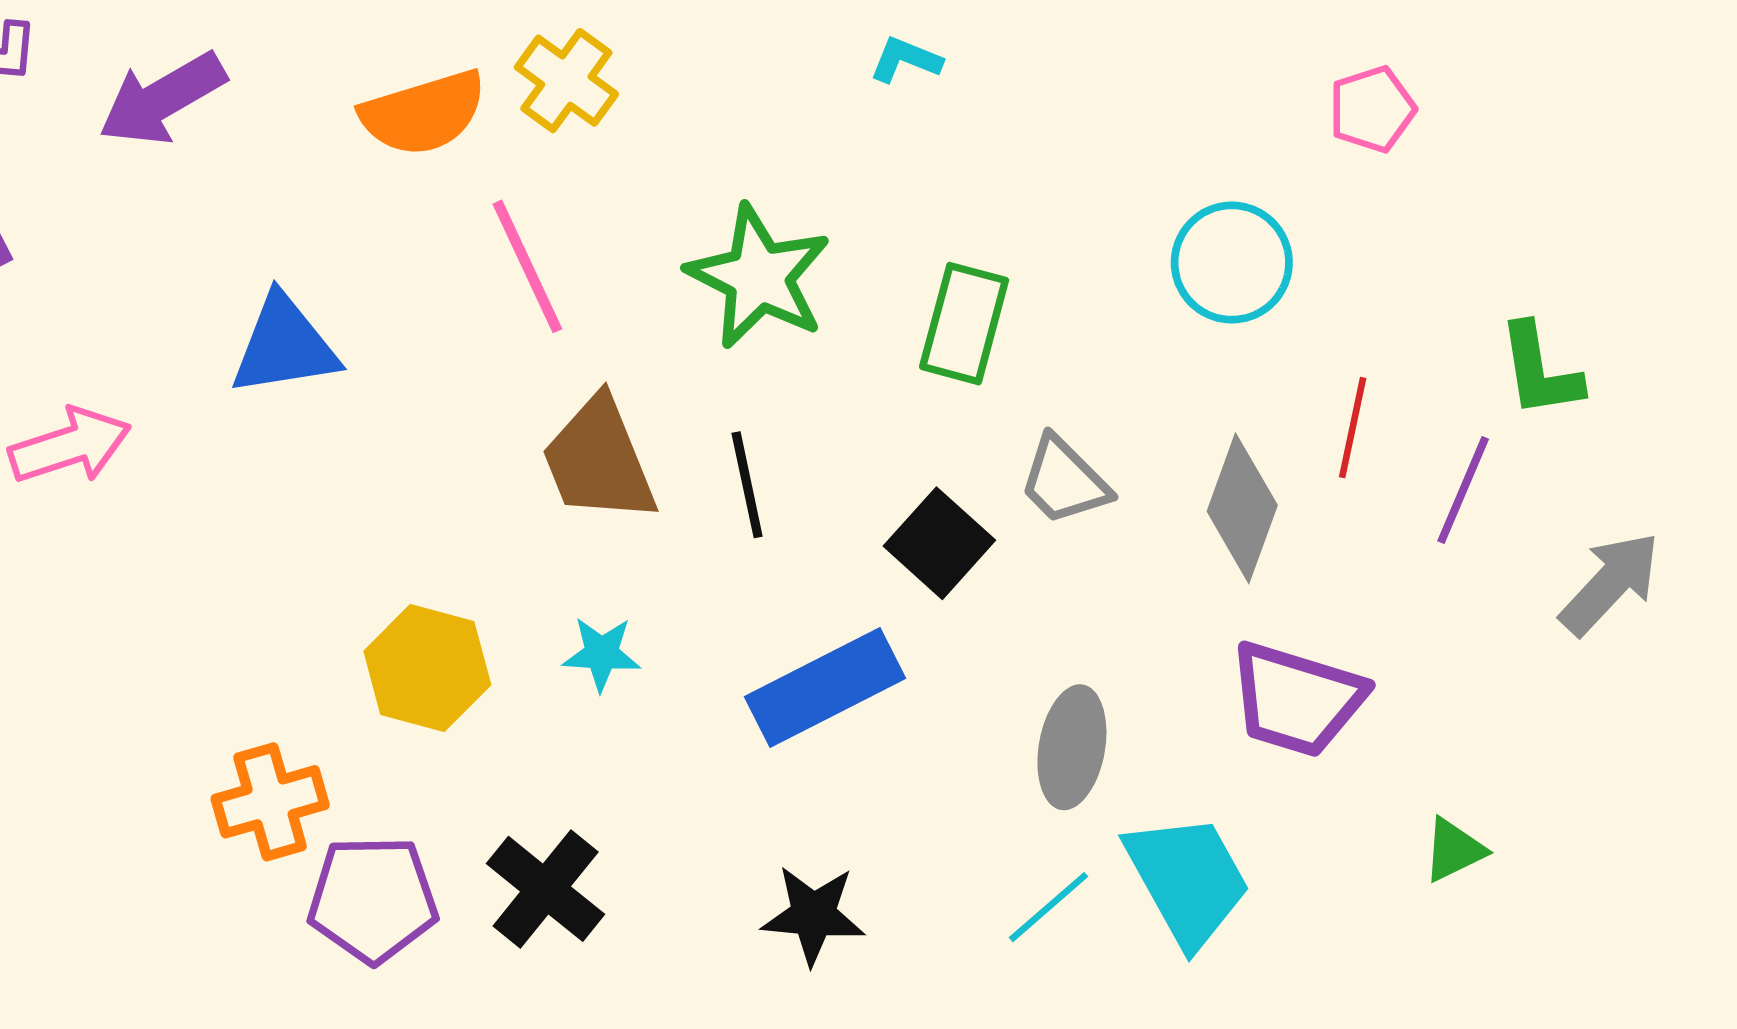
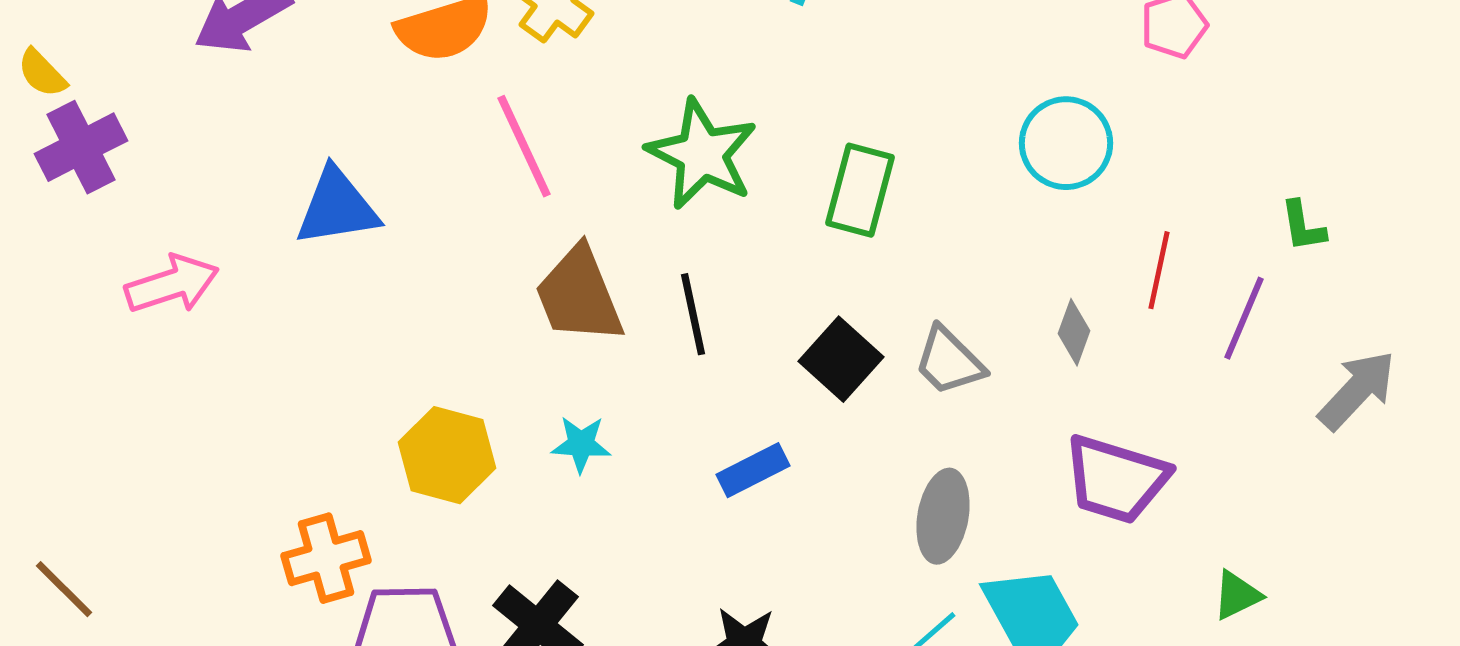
green L-shape: (1540, 370) -> (1303, 226), size x0.7
gray trapezoid: (1064, 481) -> (949, 361), moved
gray diamond: (1242, 508) -> (1074, 332), size x0.6
blue rectangle: (825, 687) -> (753, 470), size x0.6

